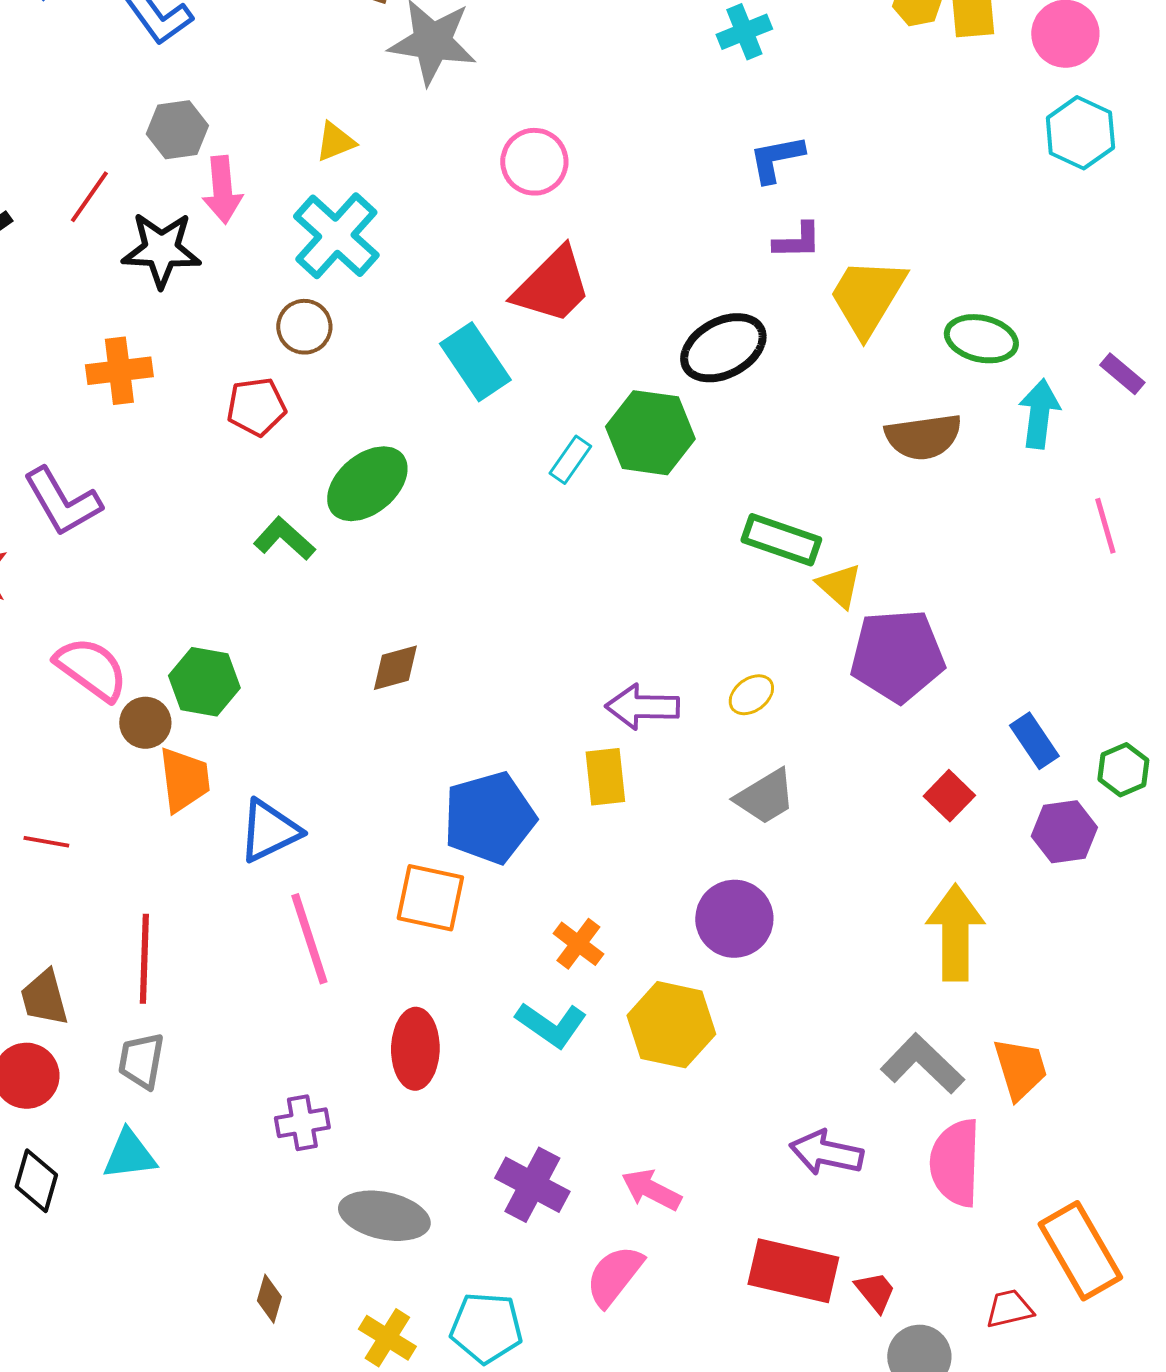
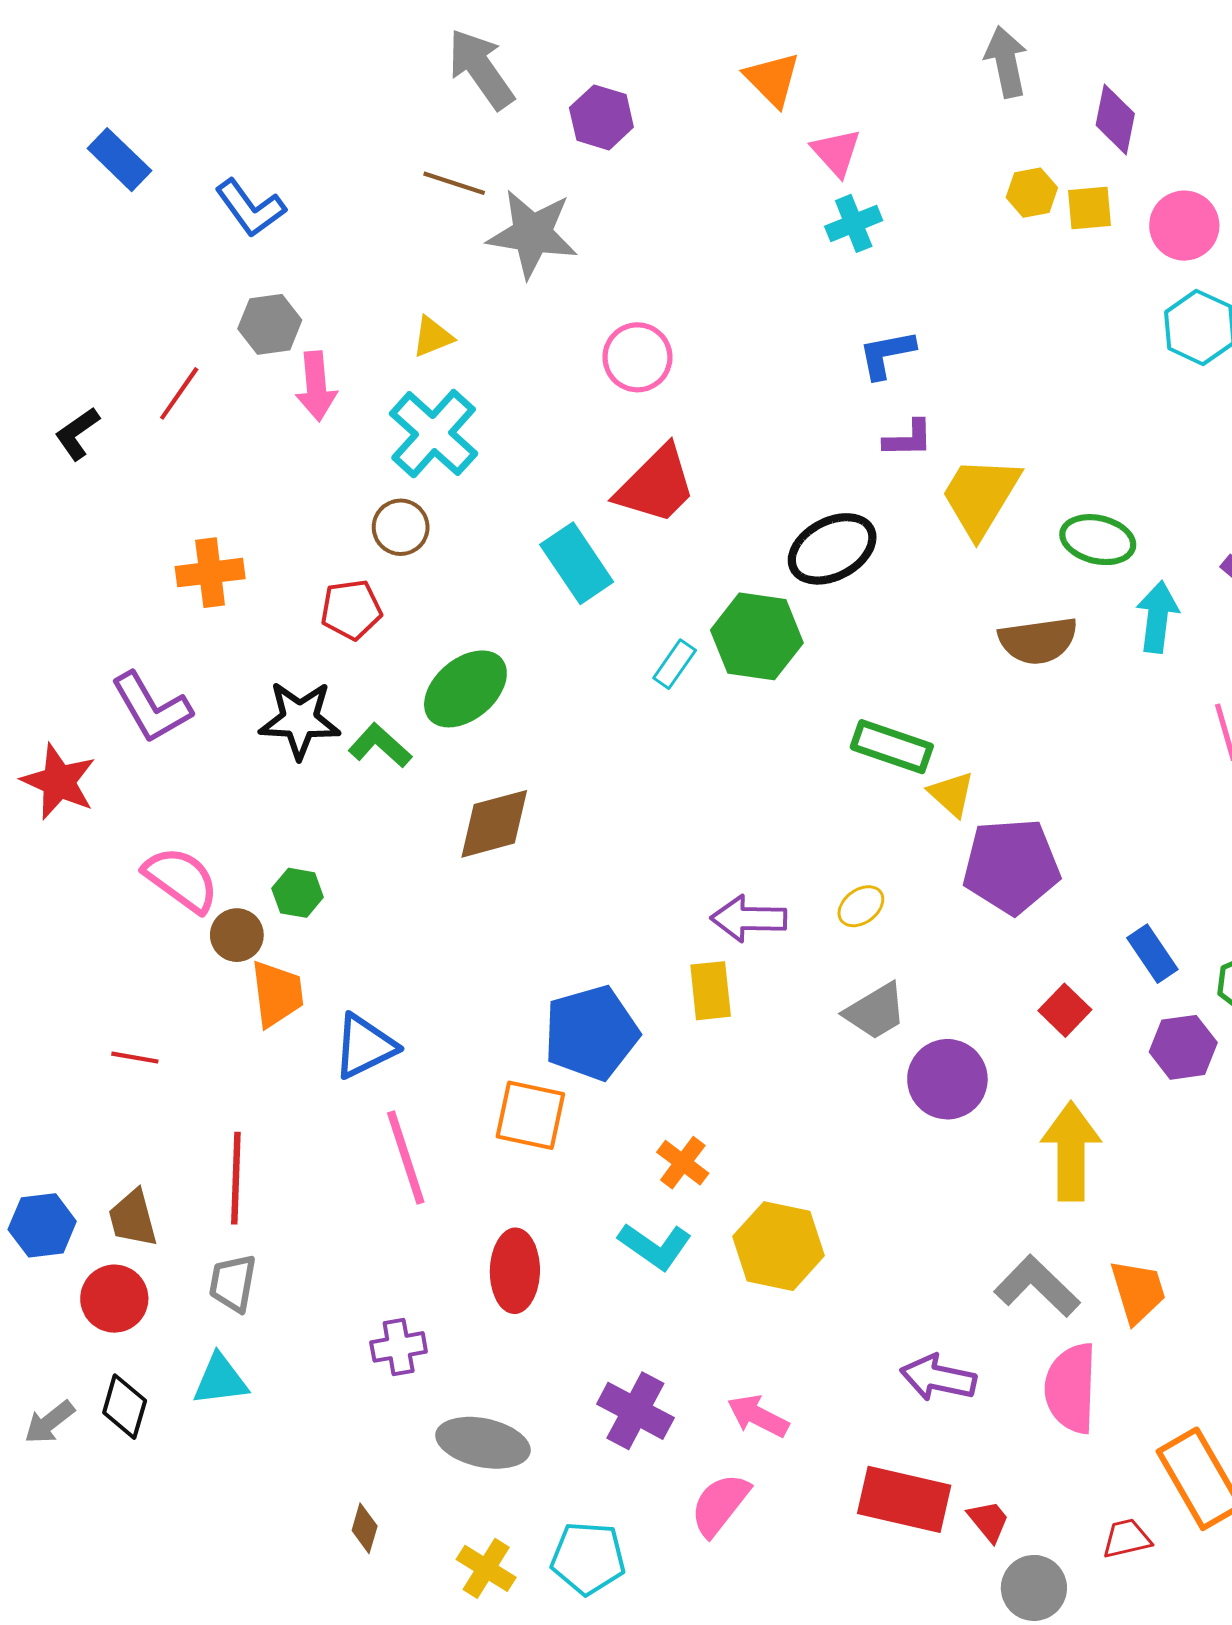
black star: (161, 250) -> (300, 720), moved
brown diamond: (395, 668) -> (494, 824), moved, size x1.5
green hexagon: (204, 682) -> (298, 893), size x0.7
purple circle: (734, 919) -> (947, 1079), moved

